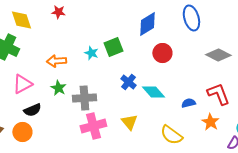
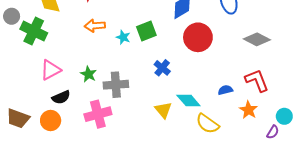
red circle: (162, 53) -> (198, 37), size x1.4
orange arrow: (56, 61) -> (95, 26), moved
cyan diamond: (153, 92) -> (188, 100), moved
pink cross: (93, 126) -> (98, 114), moved

